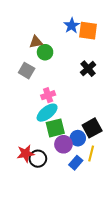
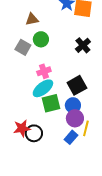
green circle: (45, 52) -> (41, 39), moved
black square: (92, 128) -> (77, 85), moved
blue circle: (78, 138) -> (73, 105), moved
purple circle: (63, 144) -> (75, 118), moved

